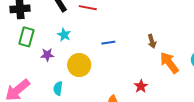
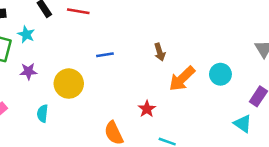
cyan star: (64, 35) -> (26, 34), moved
orange arrow: (169, 63) -> (182, 79), turned -95

